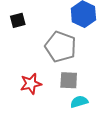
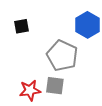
gray square: (69, 80) -> (55, 86), moved

